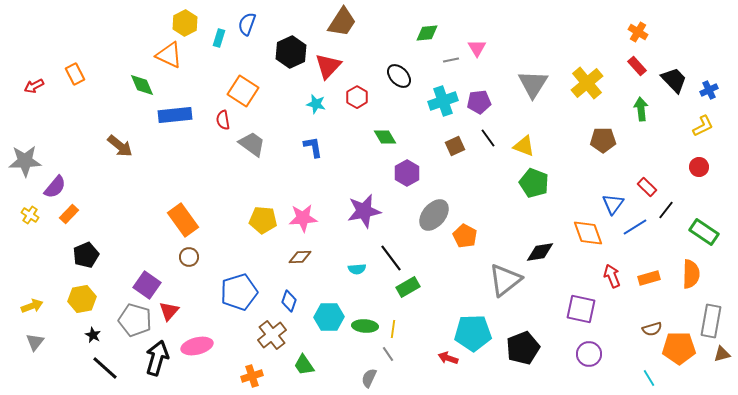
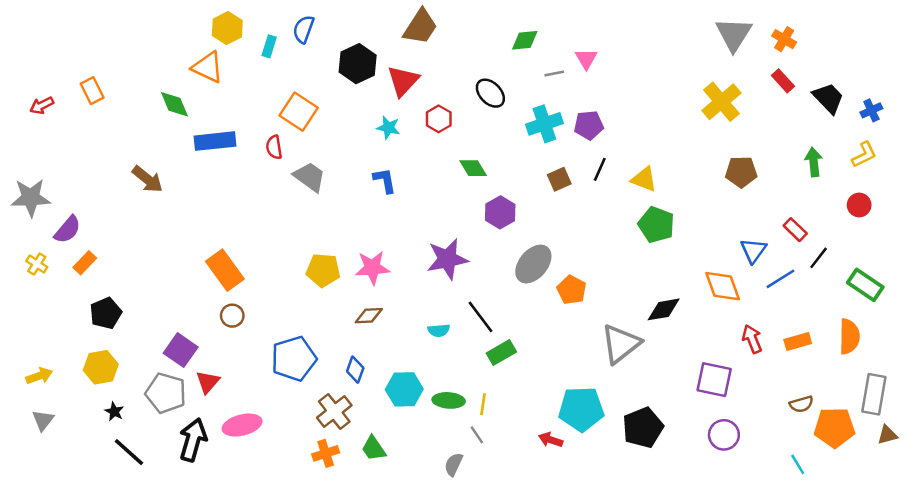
gray triangle: (533, 84) -> (734, 34), moved
green arrow: (641, 109) -> (814, 162), moved
black line: (488, 138) -> (600, 169), turned 60
orange cross: (252, 376) -> (326, 453), moved

